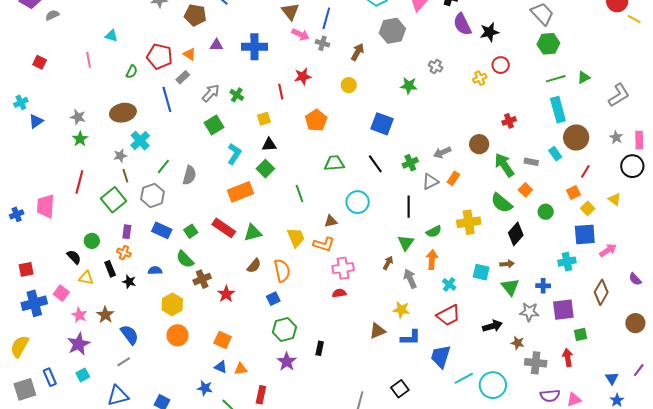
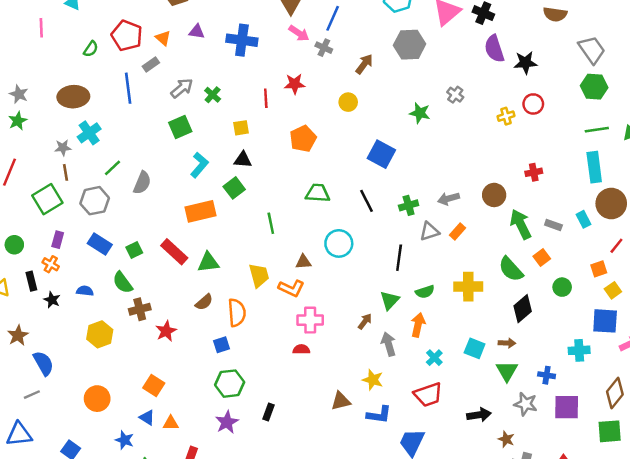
green square: (580, 334) -> (610, 431), moved, size x1.5
orange circle: (177, 335) -> (97, 399), moved

